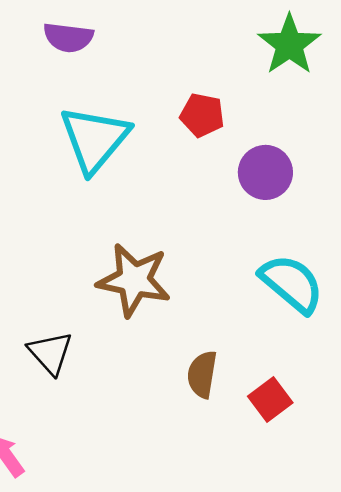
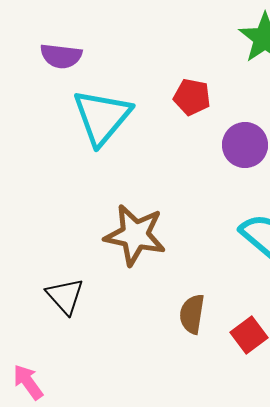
purple semicircle: (68, 37) -> (61, 56), moved

